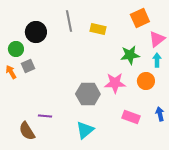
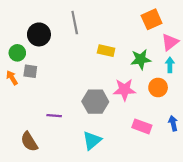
yellow rectangle: (98, 29) -> (106, 51), moved
gray square: (28, 66) -> (30, 71), turned 32
purple line: (45, 116) -> (54, 116), moved

